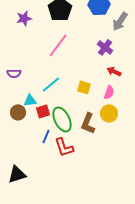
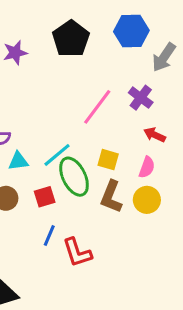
pink line: (58, 45) -> (97, 107), moved
cyan triangle: (30, 100) -> (18, 161), moved
green ellipse: (62, 119) -> (74, 177), moved
brown L-shape: (88, 123) -> (111, 197), moved

